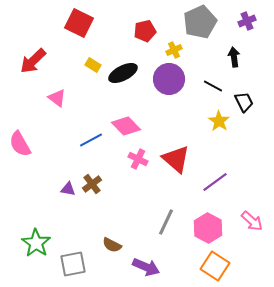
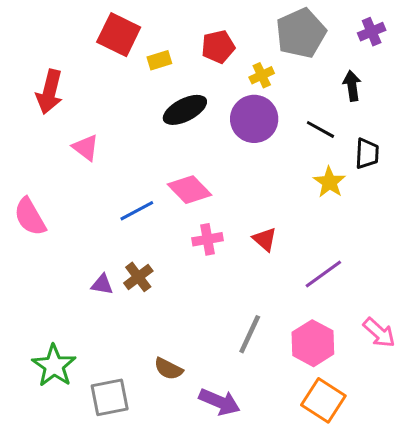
red arrow: (33, 61) -> (49, 92), turned -32
yellow rectangle: (93, 65) -> (159, 60), moved, turned -49
black trapezoid: (244, 102) -> (367, 154), turned 30
pink cross: (138, 159) -> (208, 239), turned -36
red triangle: (176, 159) -> (265, 239), size x0.6

